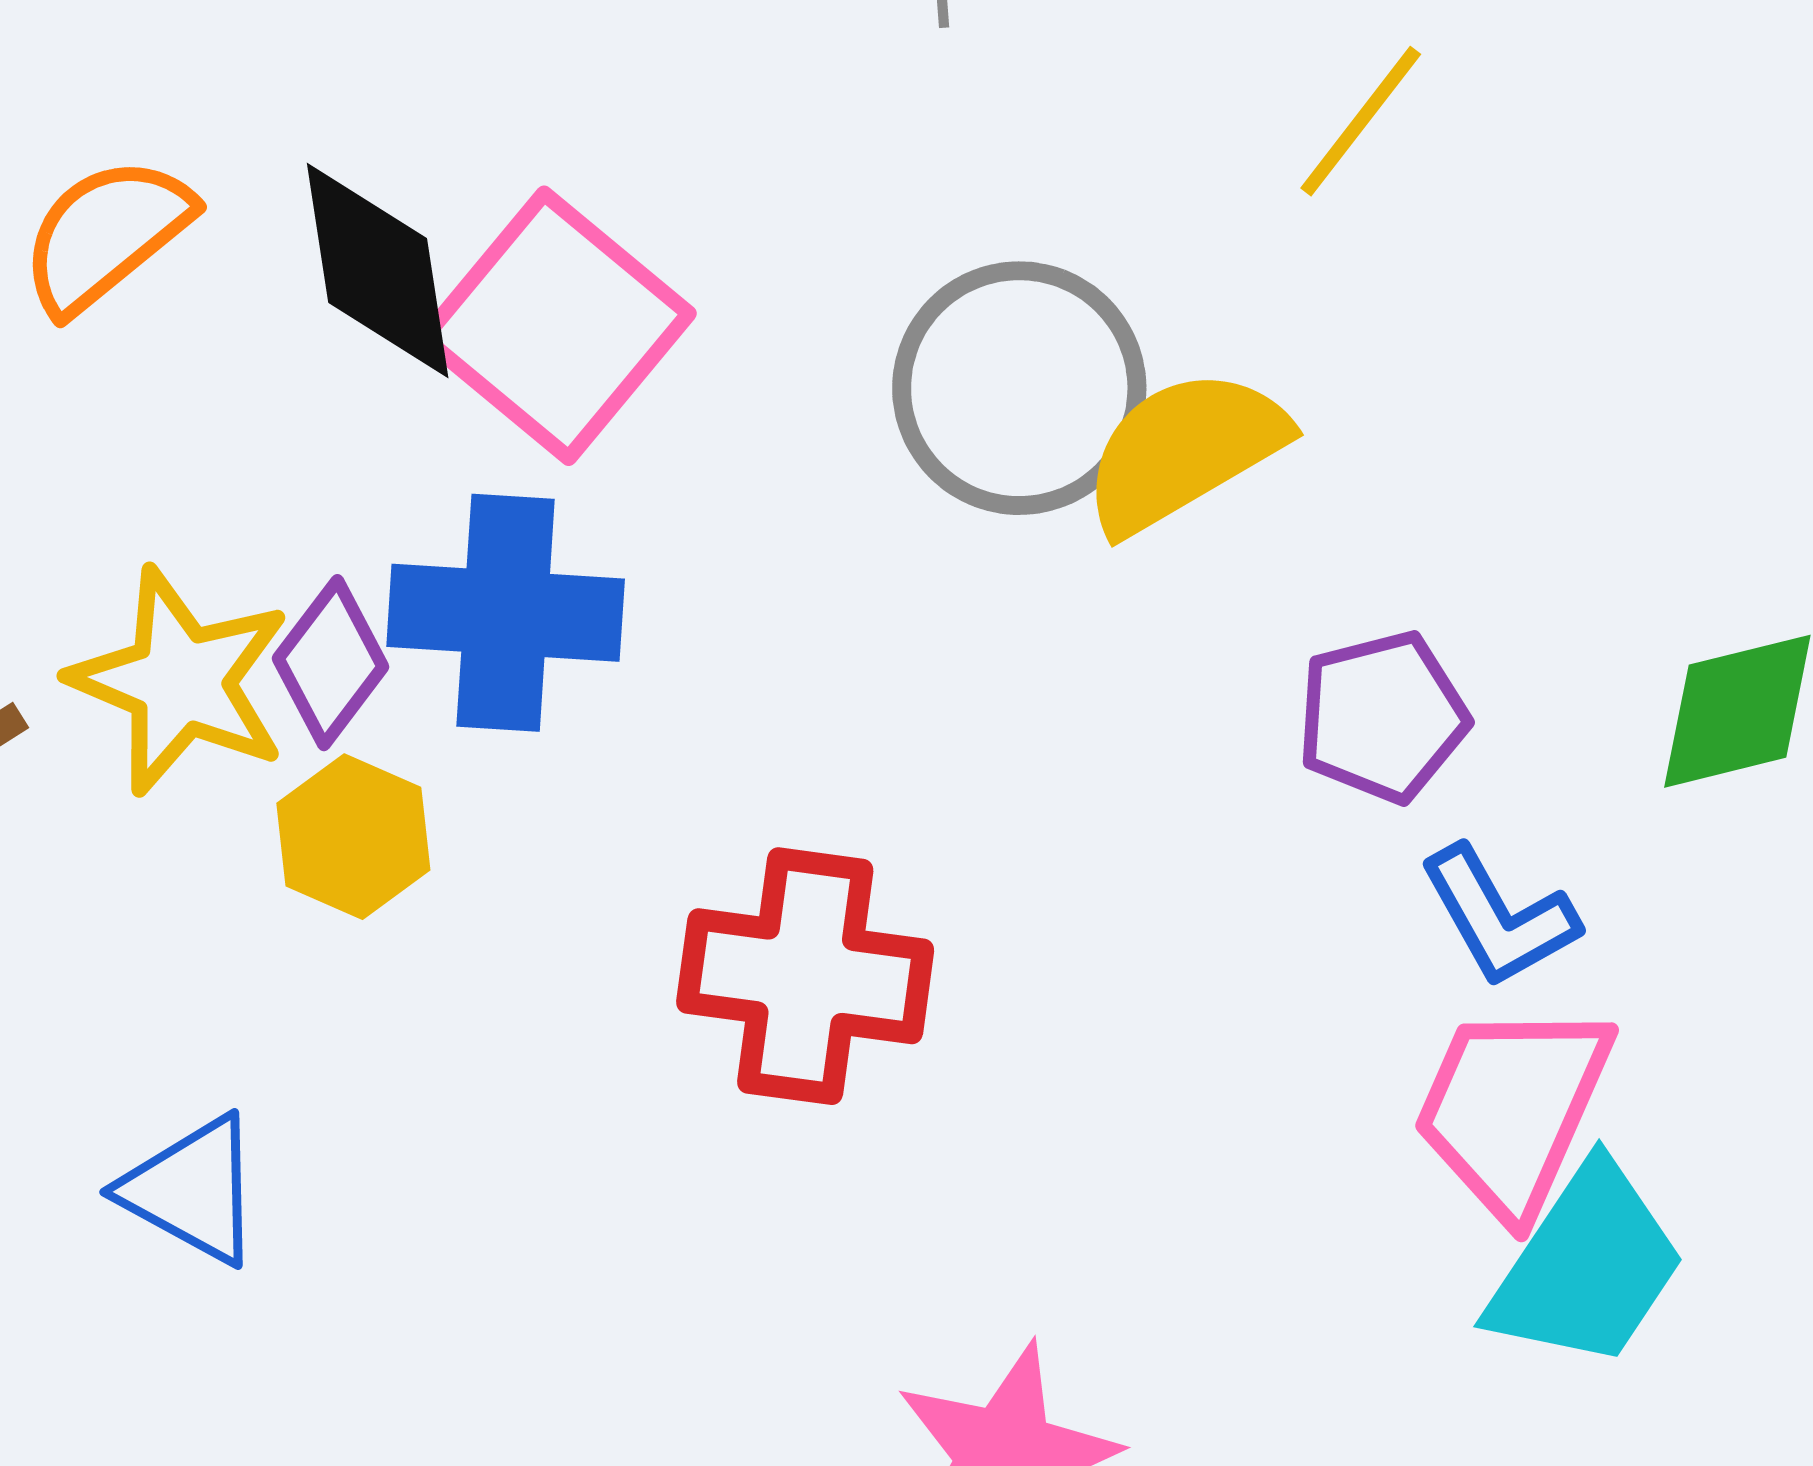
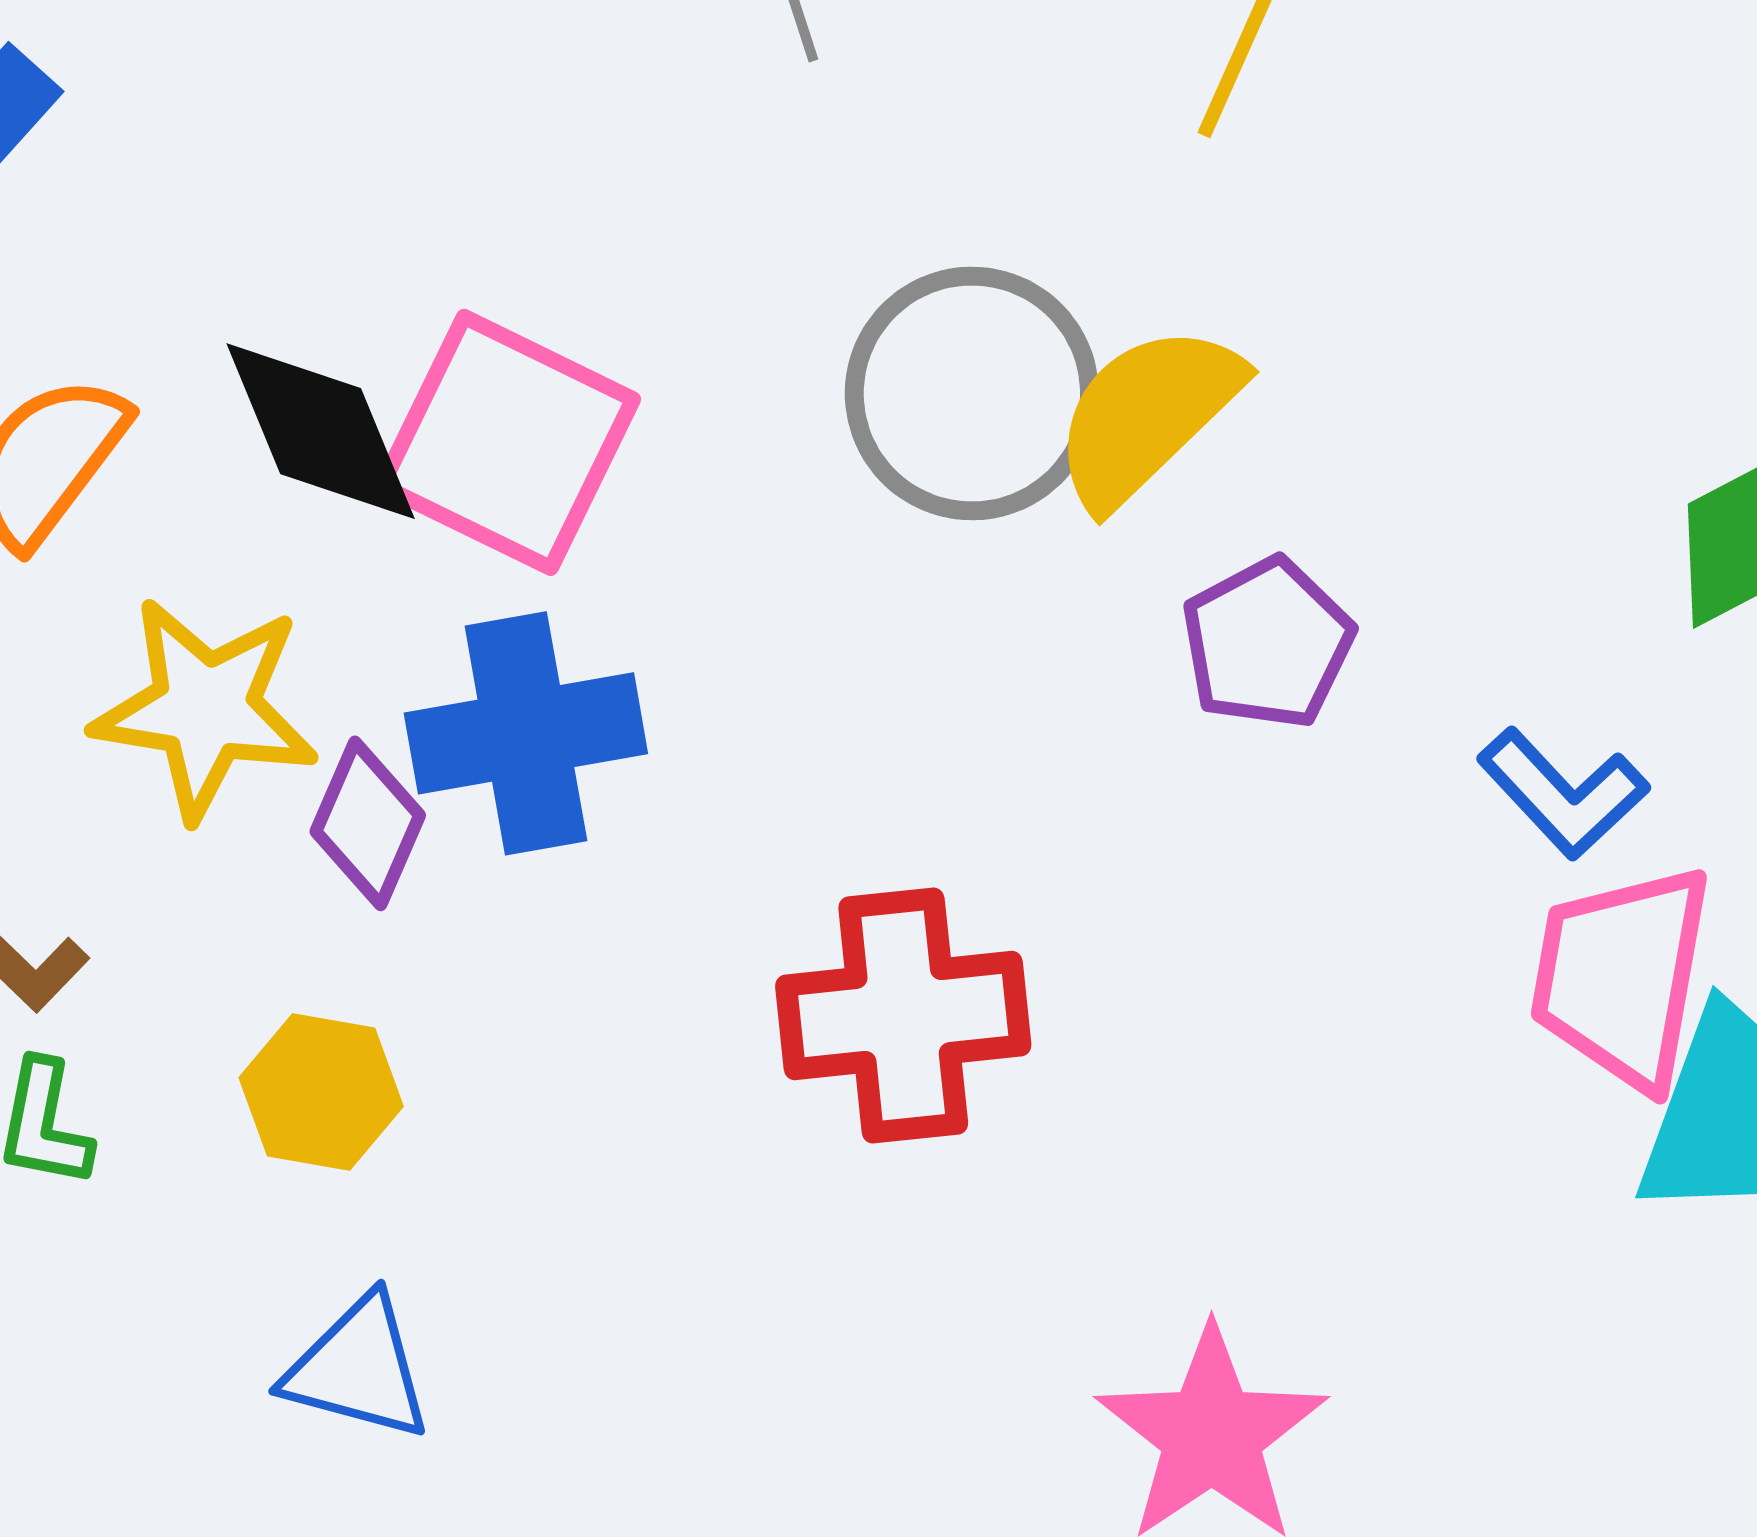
yellow star: (180, 681) -> (206, 708), moved
purple pentagon: (1382, 717) -> (1268, 643), moved
yellow hexagon: (353, 837) -> (321, 1092), moved

